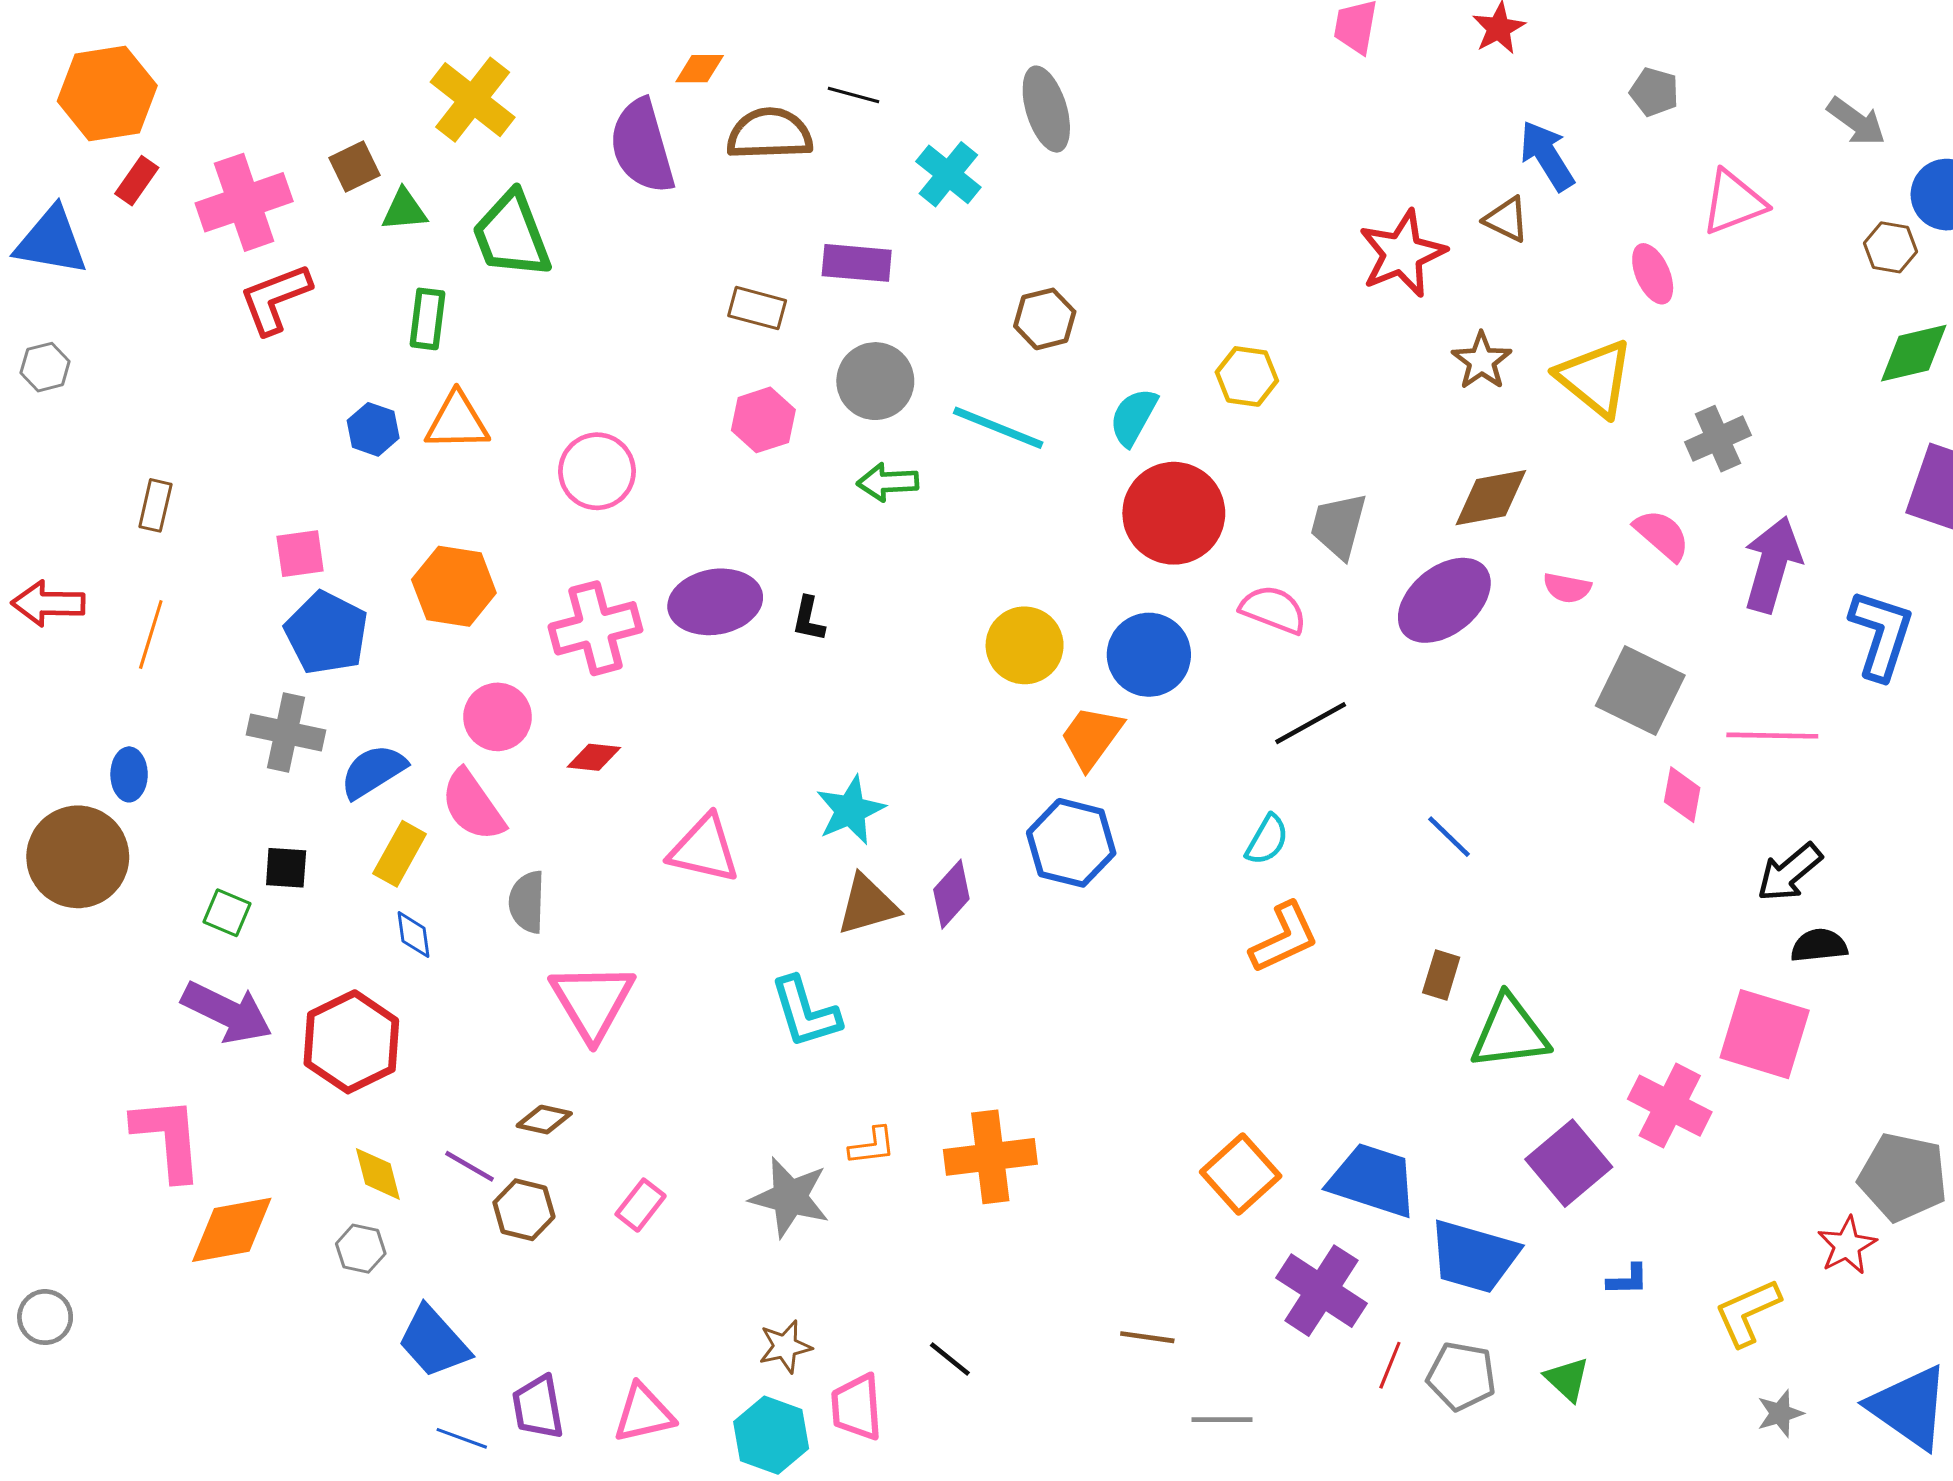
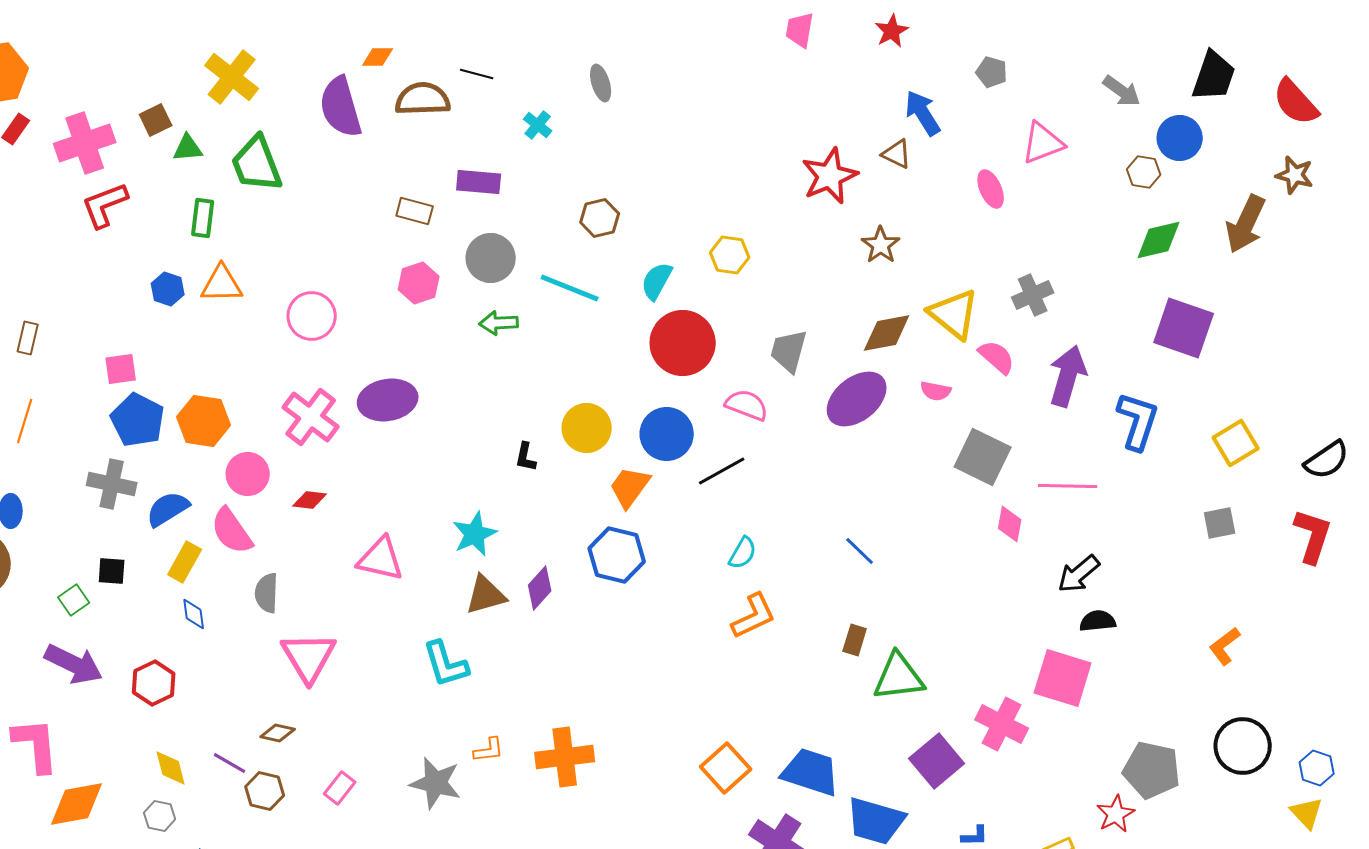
gray ellipse: (1046, 109) -> (601, 83), size x0.7
cyan cross: (948, 174) -> (538, 125), size x0.7
yellow triangle: (1595, 378) -> (954, 314), moved
orange hexagon: (454, 586) -> (204, 421), moved
black L-shape: (808, 619) -> (526, 457), moved
pink cross: (595, 628) -> (311, 417), turned -38
black line: (1311, 723) -> (722, 471), moved
green square: (227, 913) -> (74, 600), turned 32
red hexagon: (351, 1042) -> (154, 683), size x0.7

